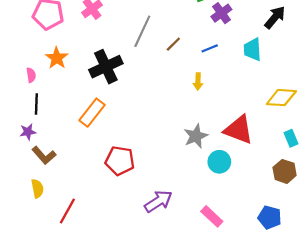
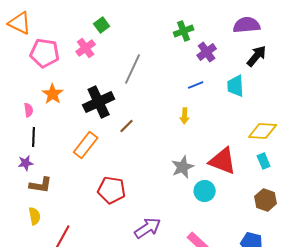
brown line: (173, 44) -> (127, 126), moved
cyan rectangle: (291, 138) -> (264, 161), moved
brown L-shape: (44, 155) -> (41, 185), turned -40

